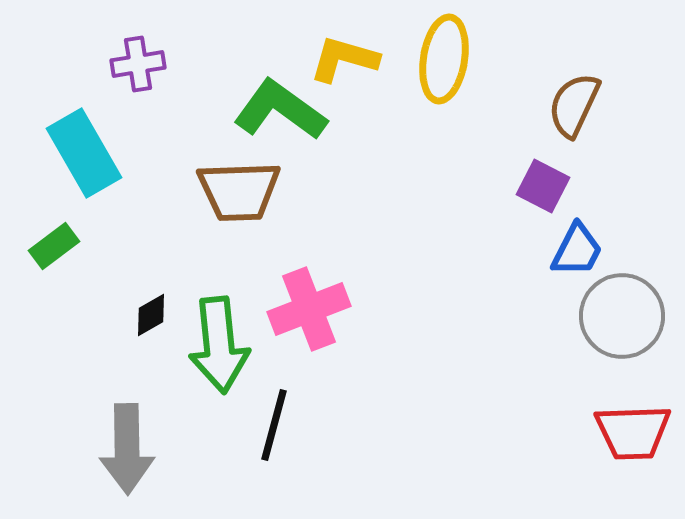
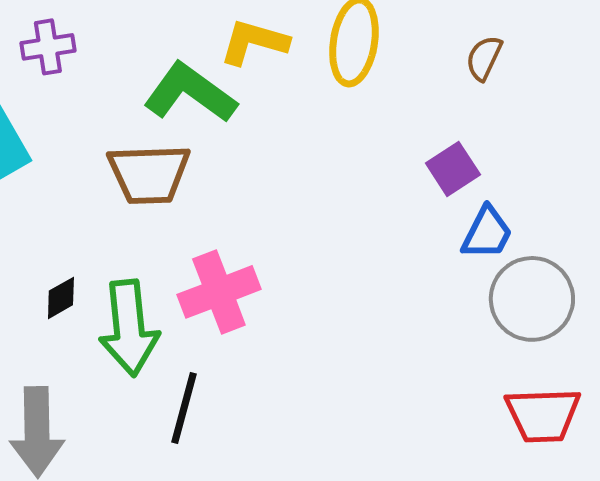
brown semicircle: (574, 105) -> (484, 58), moved, size x0.7
purple square: (543, 186) -> (453, 169), turned 30

